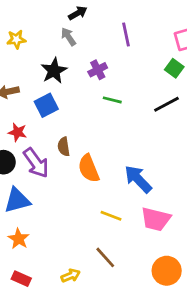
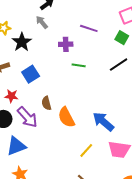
purple line: (126, 35) -> (89, 28), moved, turned -54
purple cross: (98, 70) -> (66, 44), turned 32
black star: (54, 71) -> (22, 42), moved
yellow line: (111, 216) -> (86, 150), turned -63

